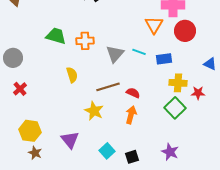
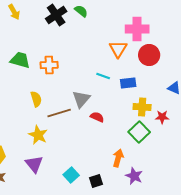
gray triangle: (115, 54) -> (81, 99), moved
brown line: (108, 87) -> (59, 113), moved
yellow star: (94, 111) -> (38, 135), moved
orange arrow: (131, 115) -> (118, 158), moved

